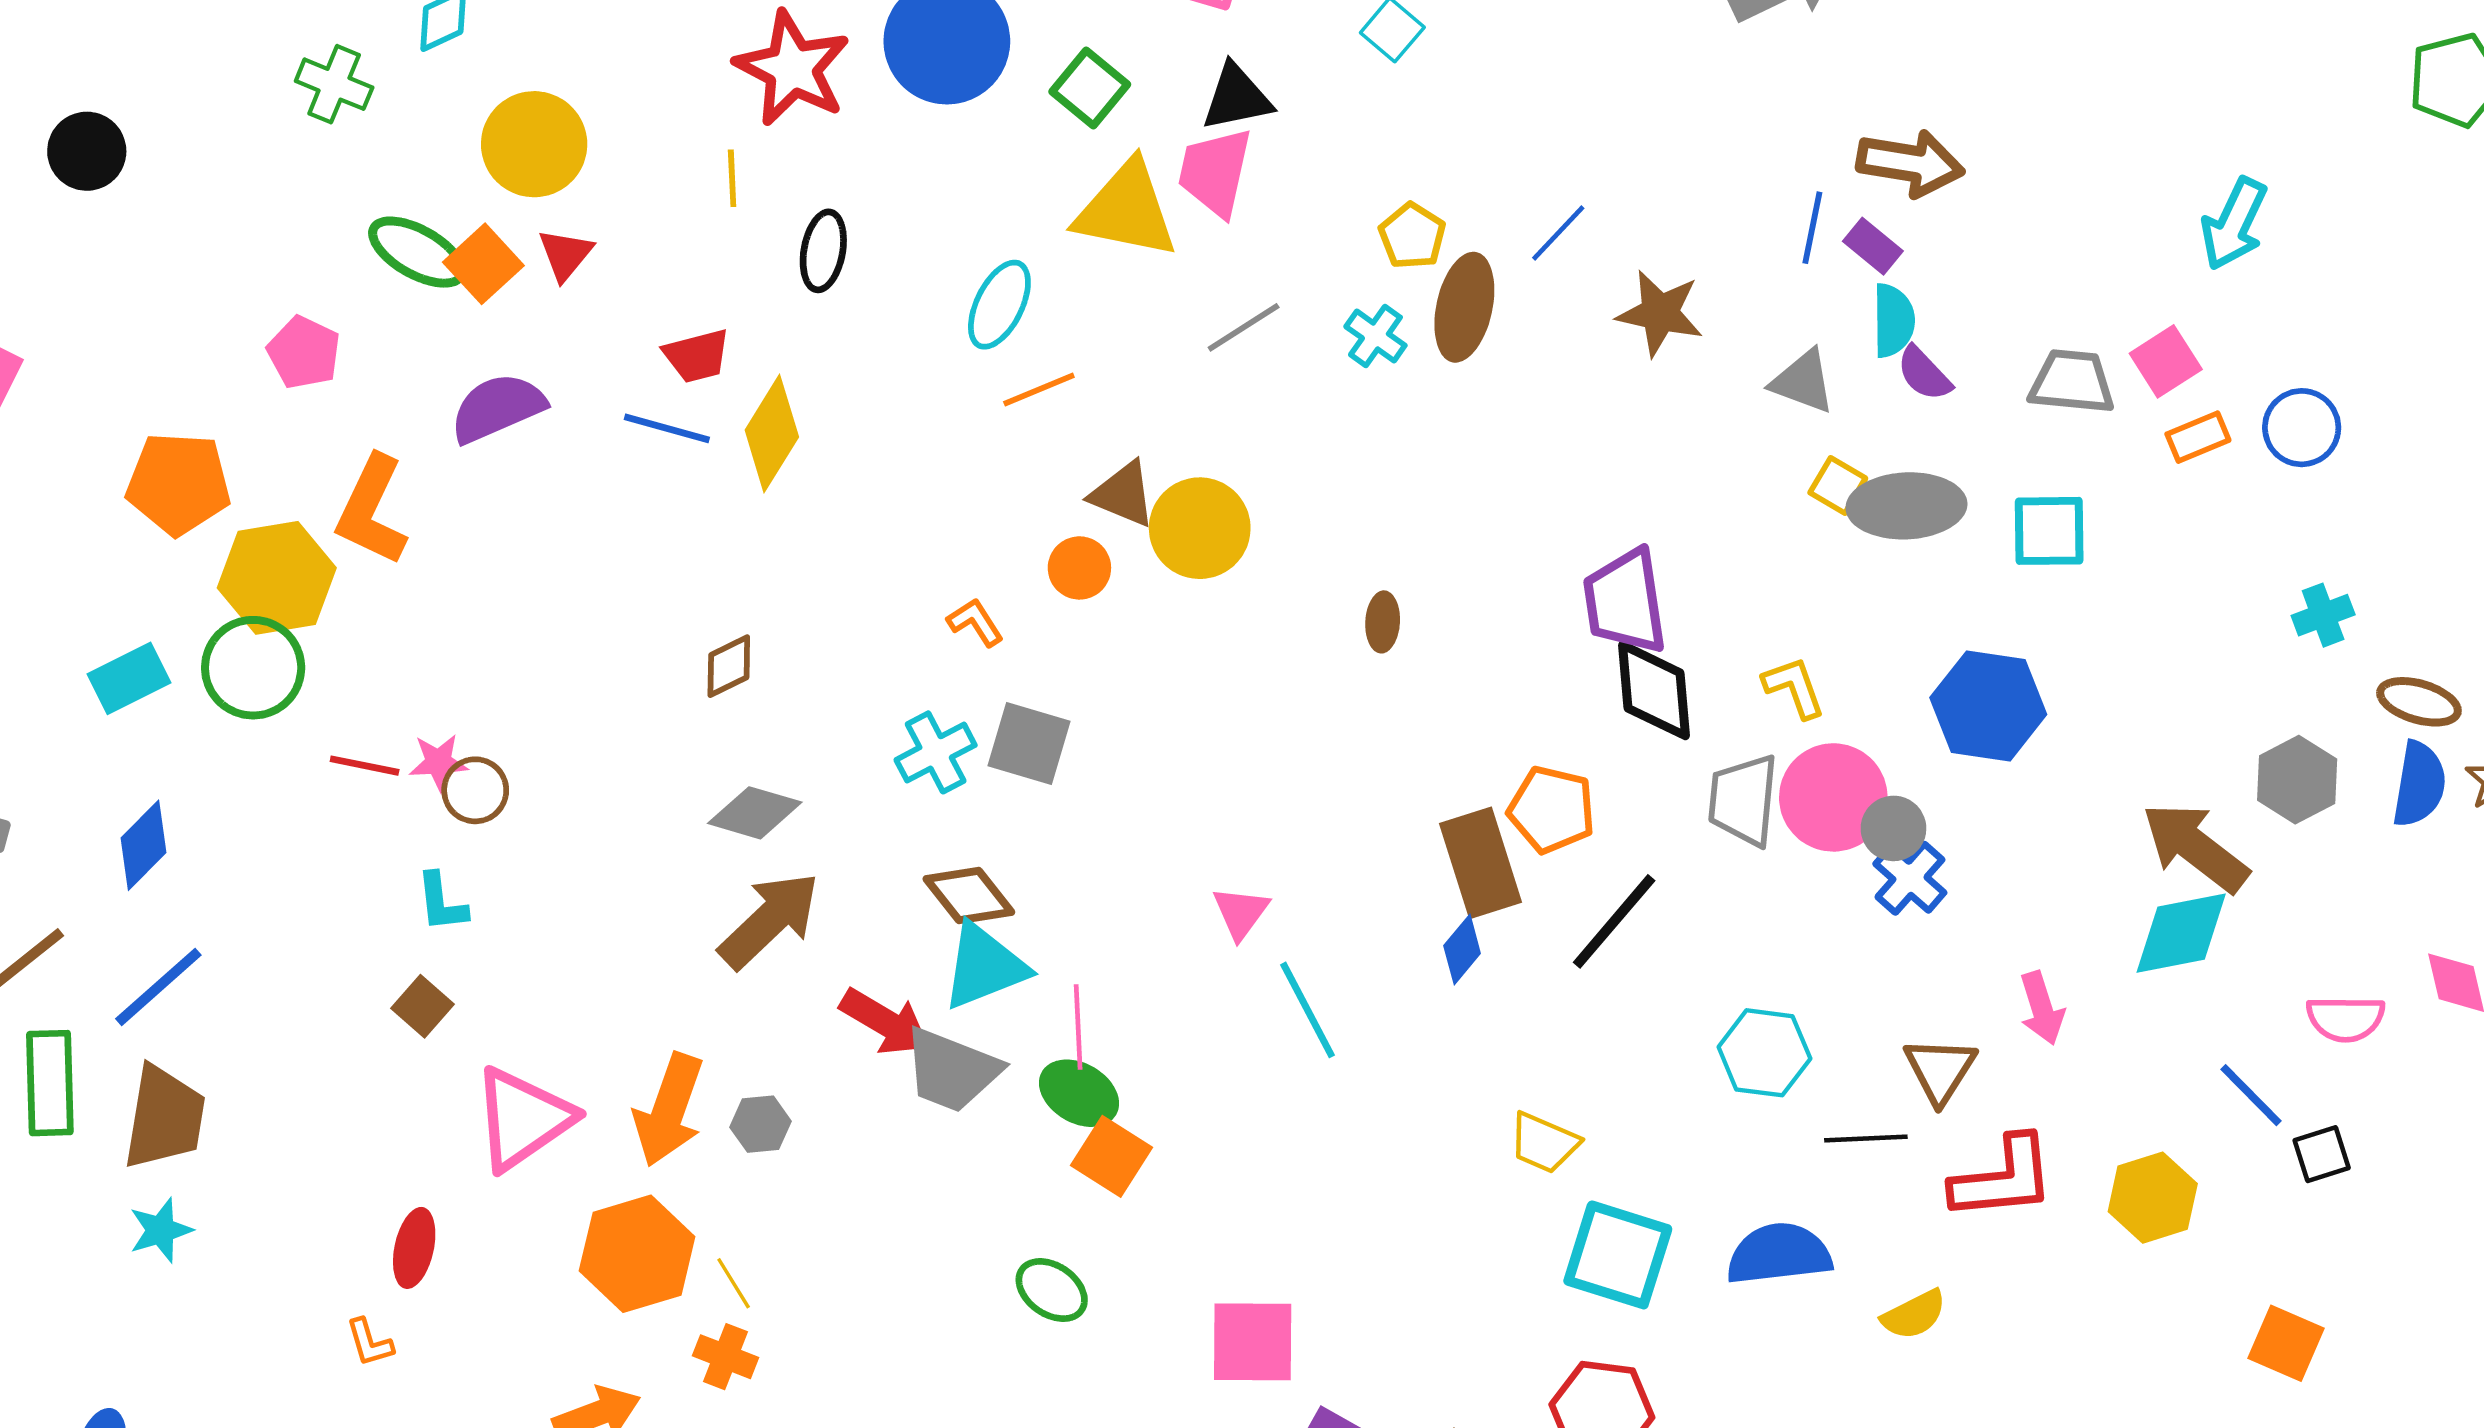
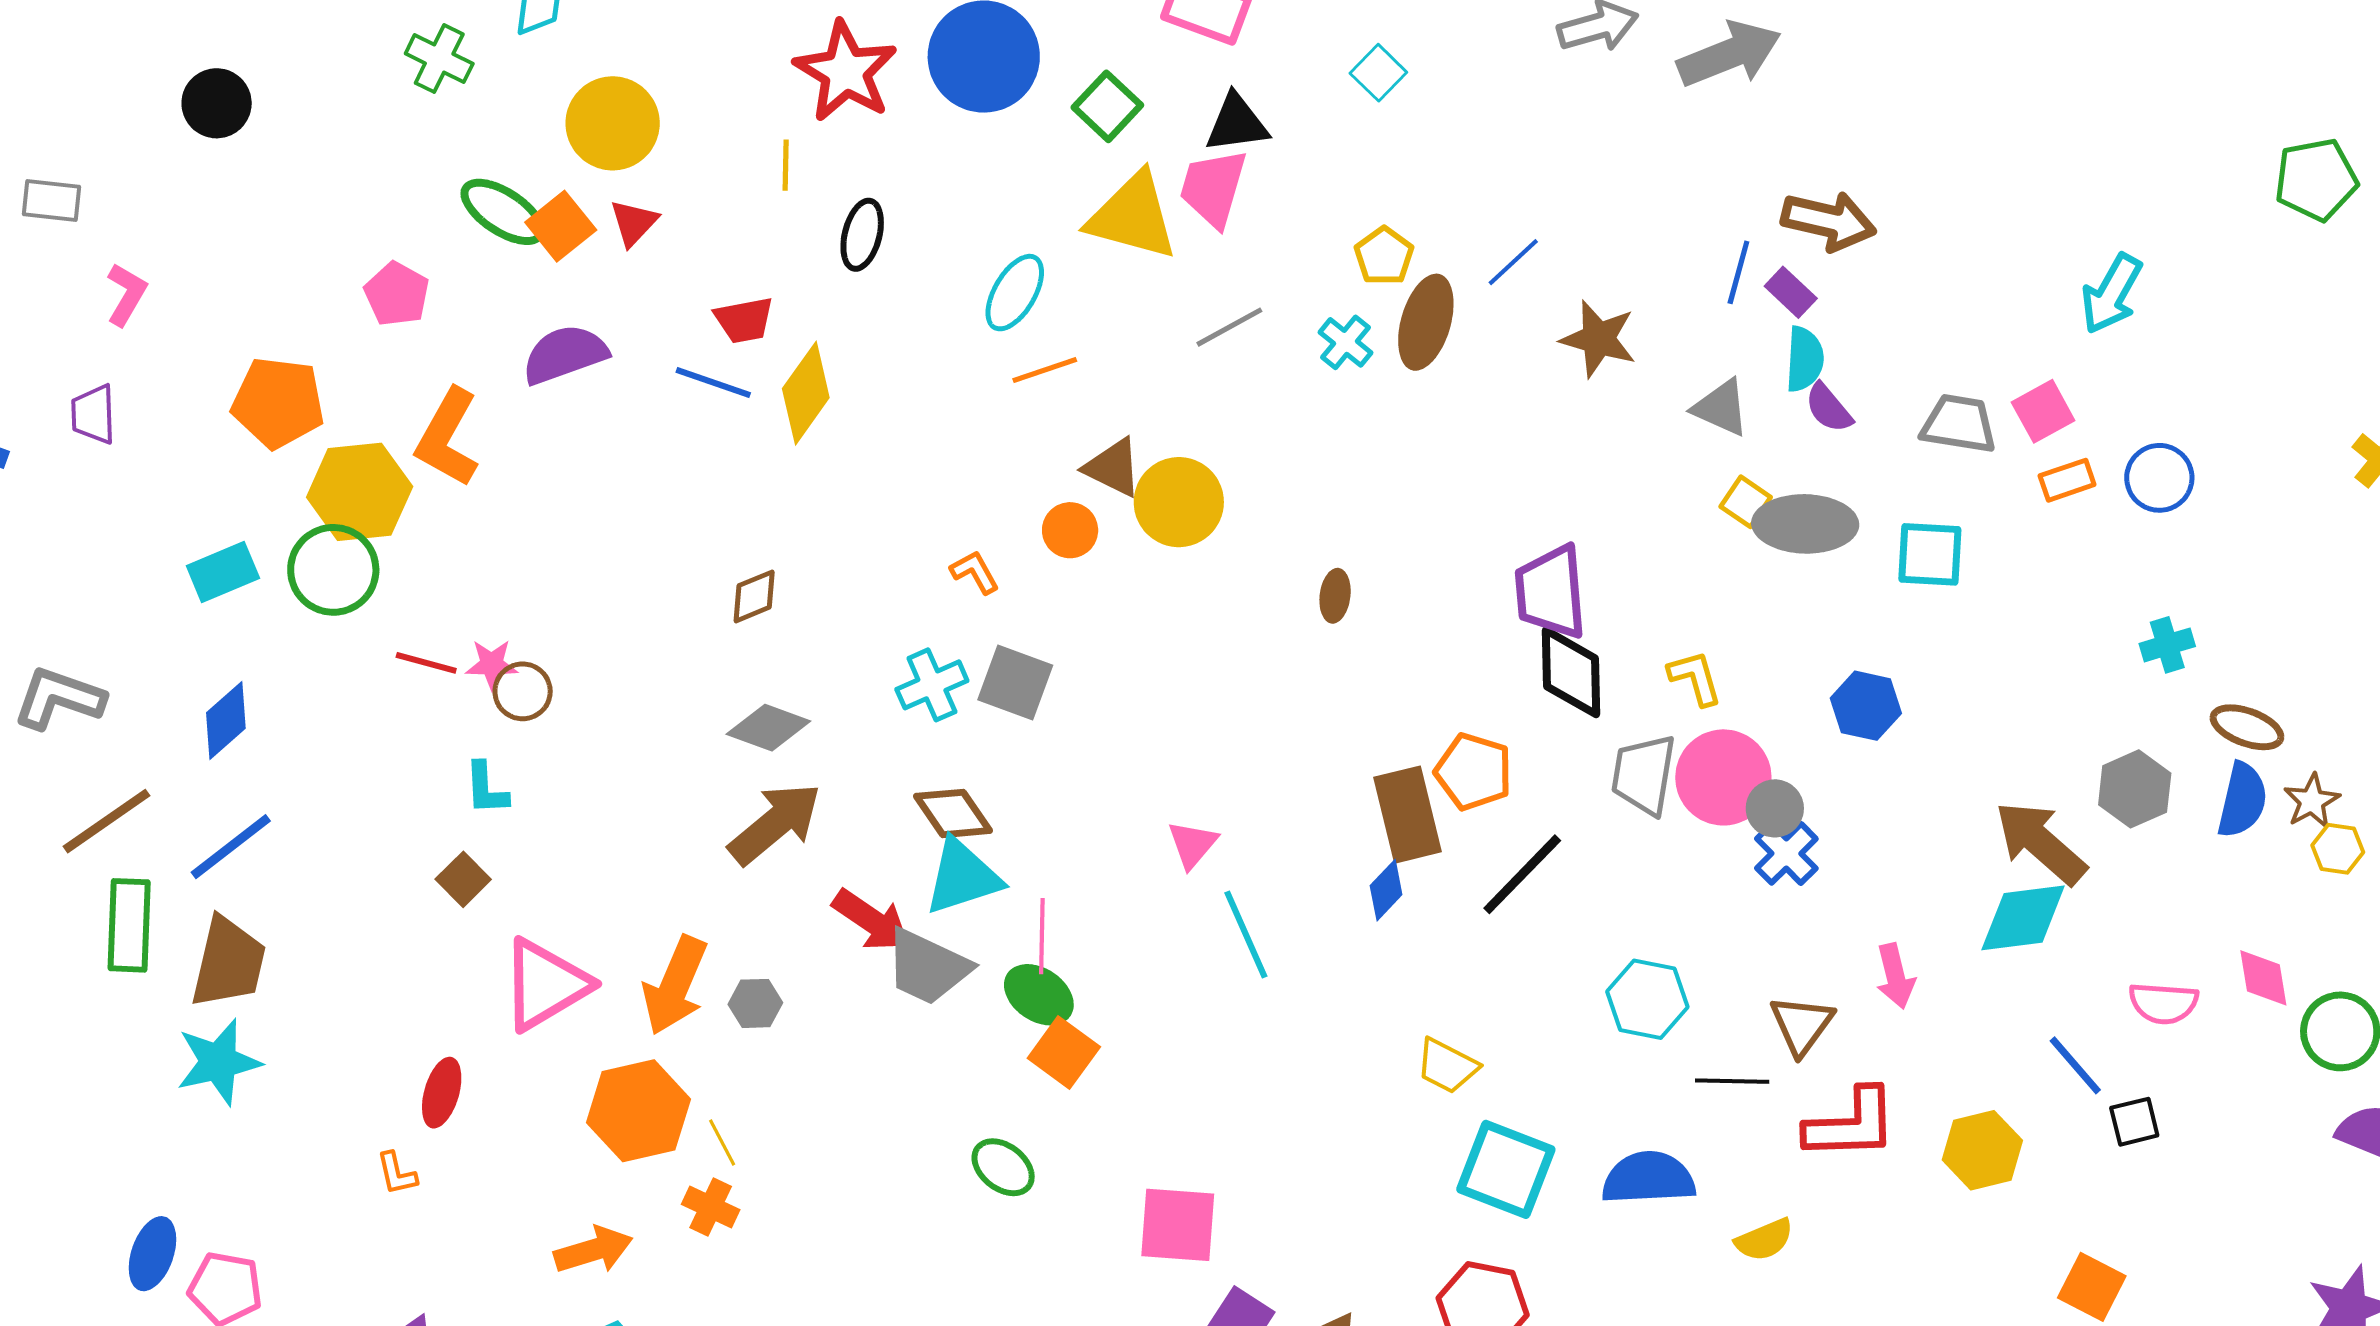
blue hexagon: (1988, 706) -> (1866, 706), size x0.7
cyan star: (161, 1230) -> (218, 1062), size x1.5

